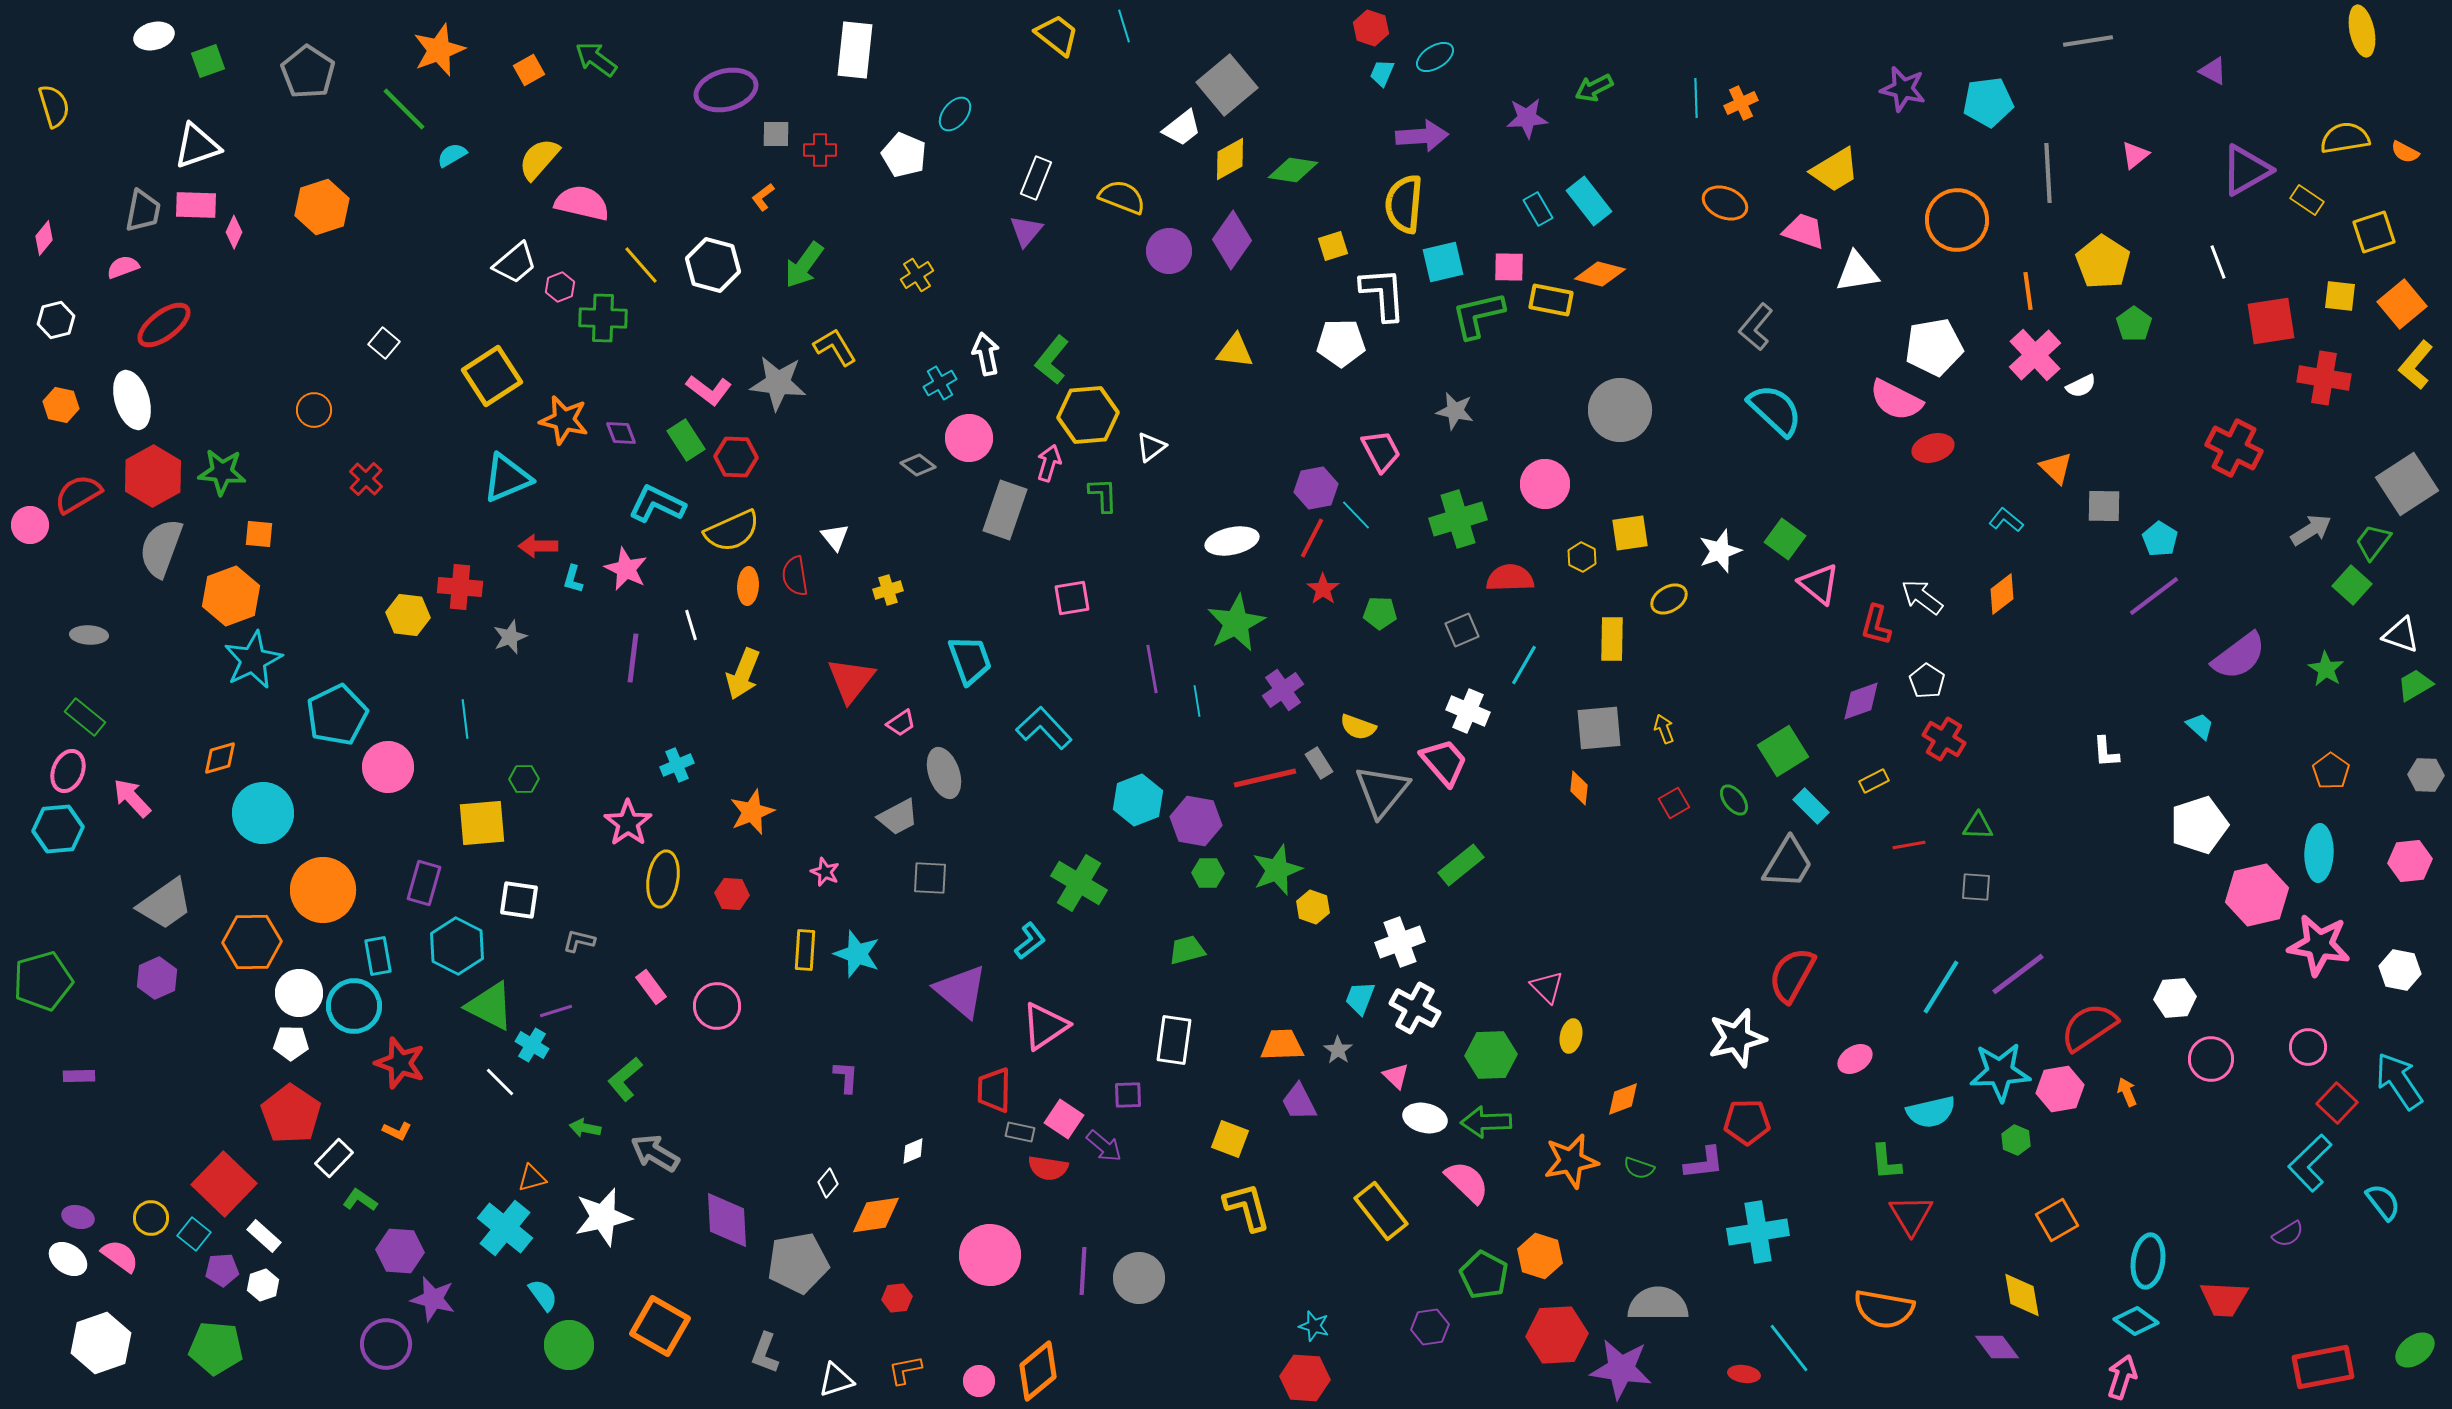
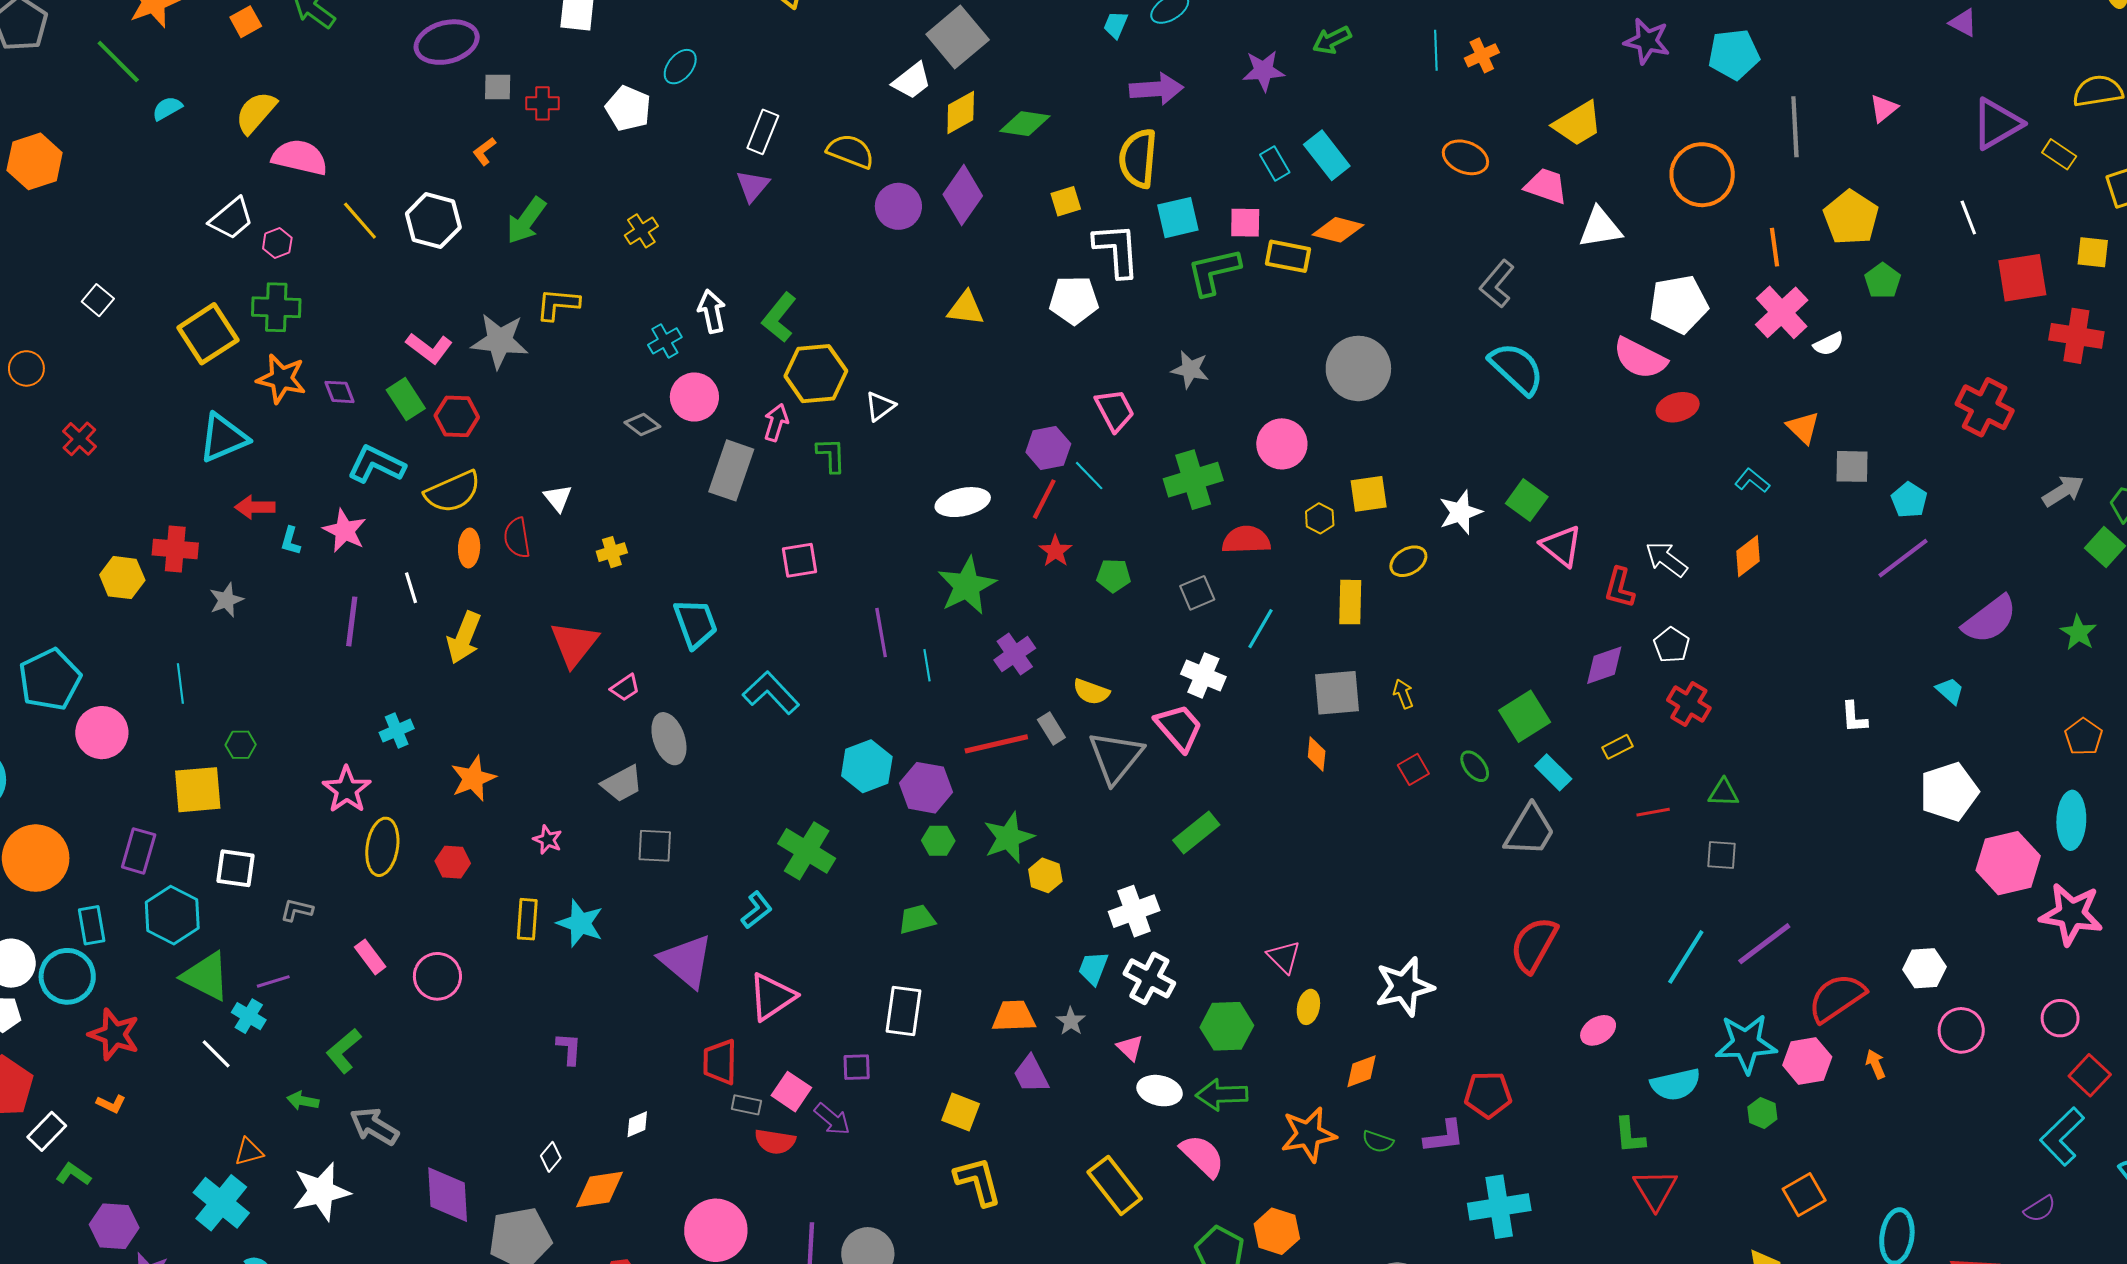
green cross: (603, 318) -> (276, 307), moved
yellow L-shape: (835, 347) -> (558, 304), turned -54
white star: (1737, 1038) -> (1404, 987), moved

